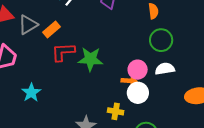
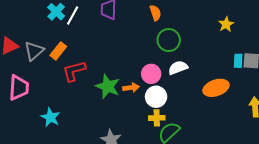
green star: (90, 59) -> (108, 86), moved, turned 30
orange arrow: (129, 81) -> (131, 88), moved
yellow cross: (116, 111) -> (157, 118), moved

